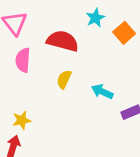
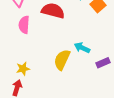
yellow semicircle: (64, 79) -> (62, 60), moved, size x1.5

